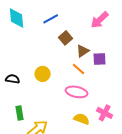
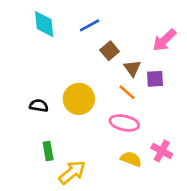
pink arrow: (100, 20) -> (164, 40), moved
brown triangle: (83, 51) -> (132, 68), turned -32
yellow circle: (43, 74) -> (79, 99), size x1.5

